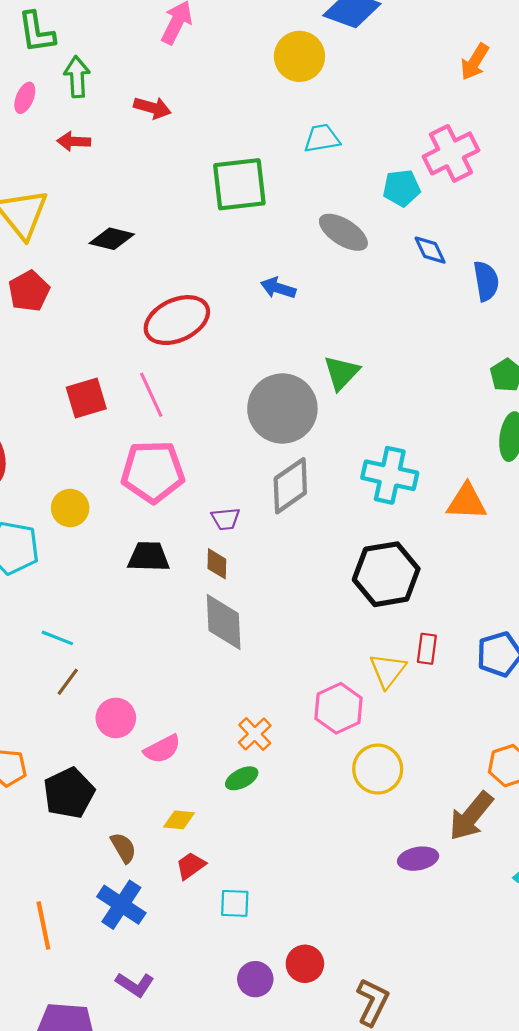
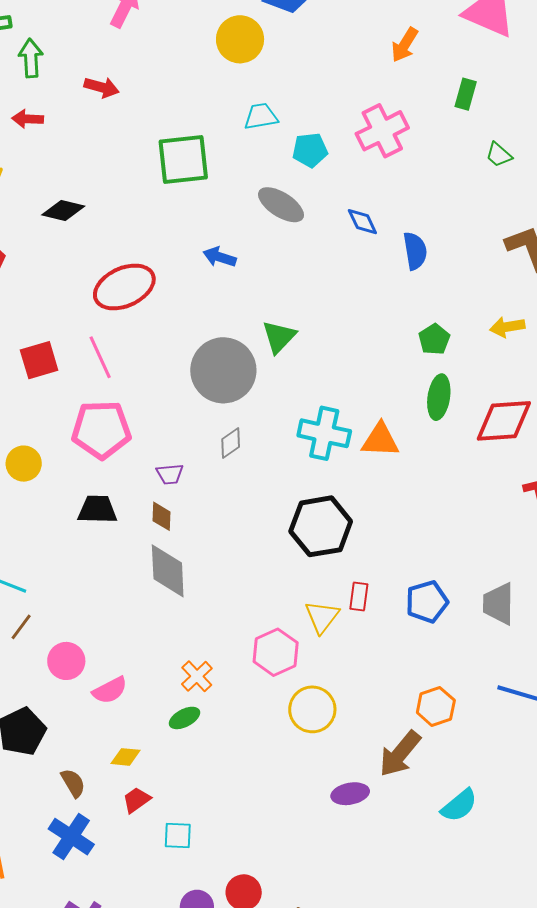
cyan pentagon: (401, 188) -> (310, 150), moved
gray diamond: (290, 486) -> (231, 443), size x0.6
orange triangle: (467, 502) -> (380, 440), moved

